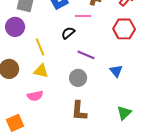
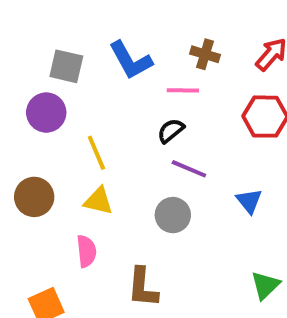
black semicircle: (68, 33) -> (171, 131), moved
pink semicircle: (35, 96) -> (86, 251), turned -84
brown L-shape: (79, 111) -> (143, 287), moved

